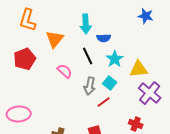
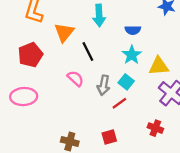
blue semicircle: (104, 38) -> (133, 30), moved
black line: (88, 56) -> (88, 51), moved
pink semicircle: (65, 71) -> (75, 78), moved
pink ellipse: (19, 114) -> (24, 97), moved

